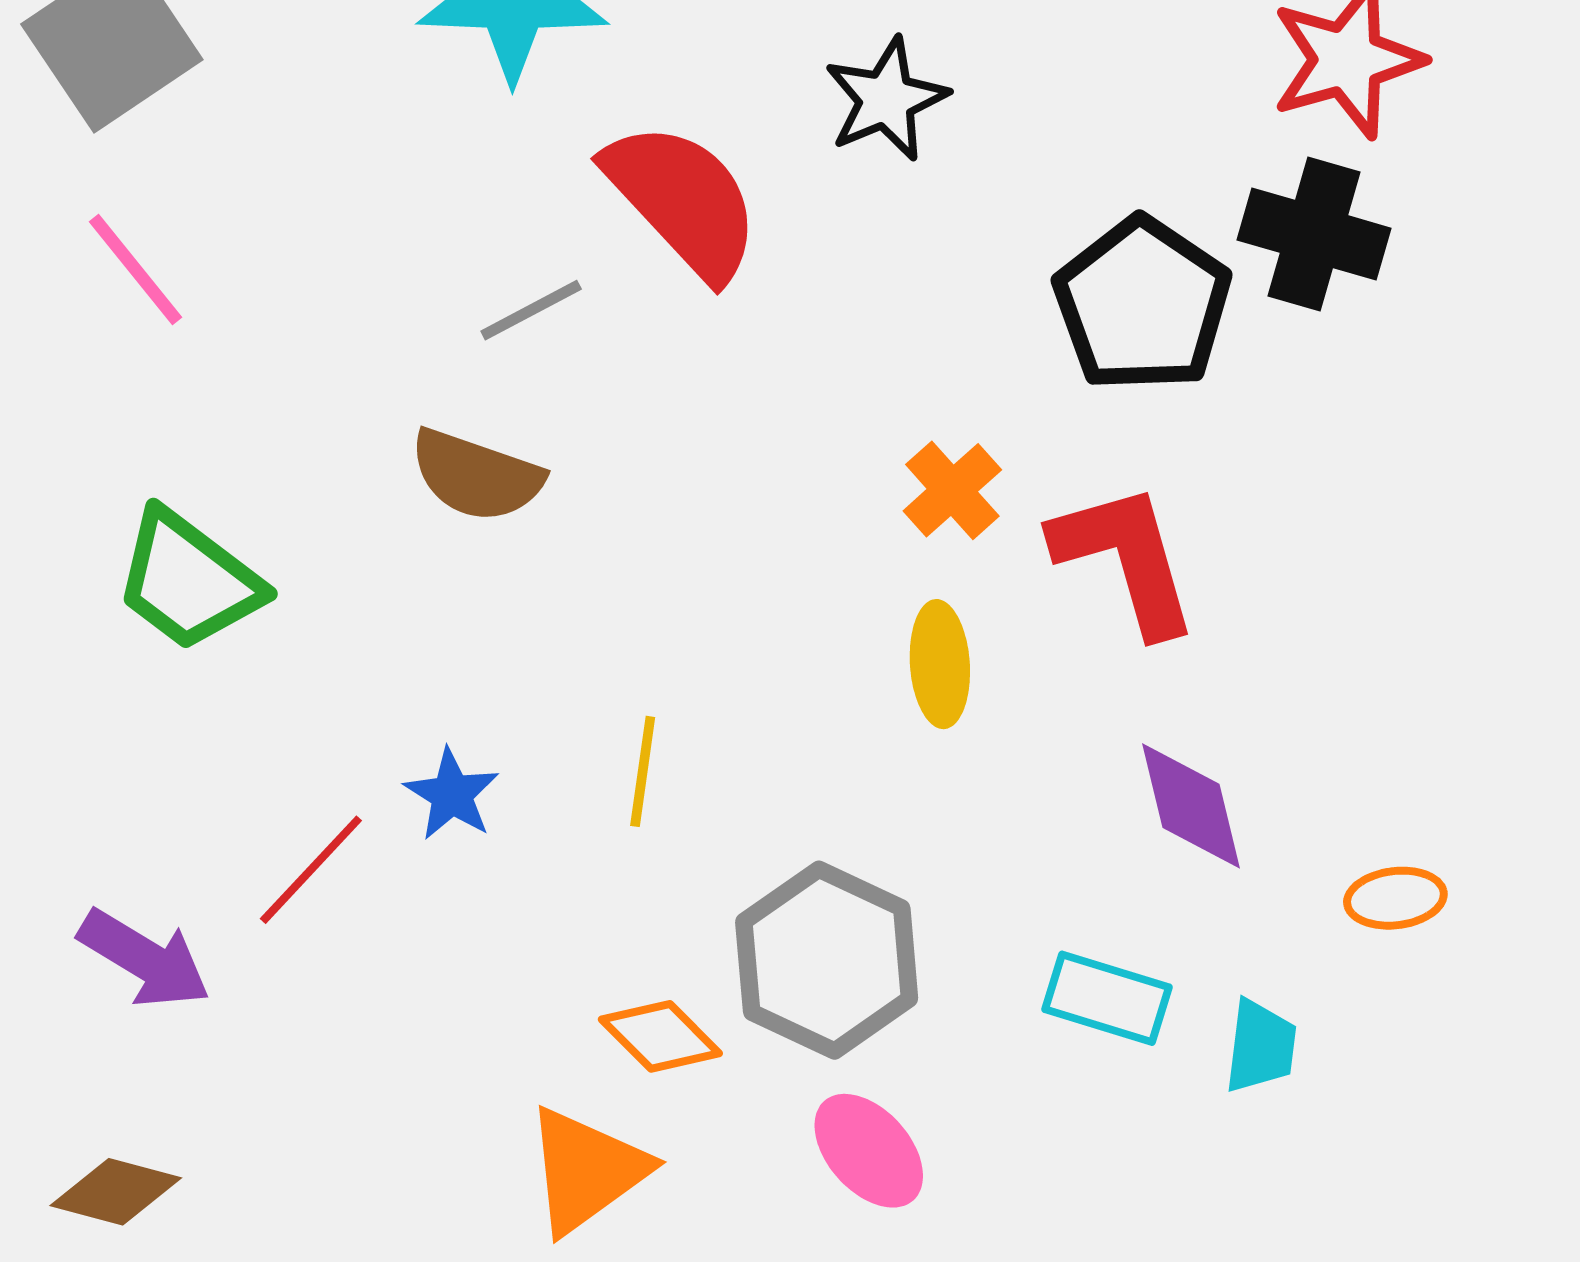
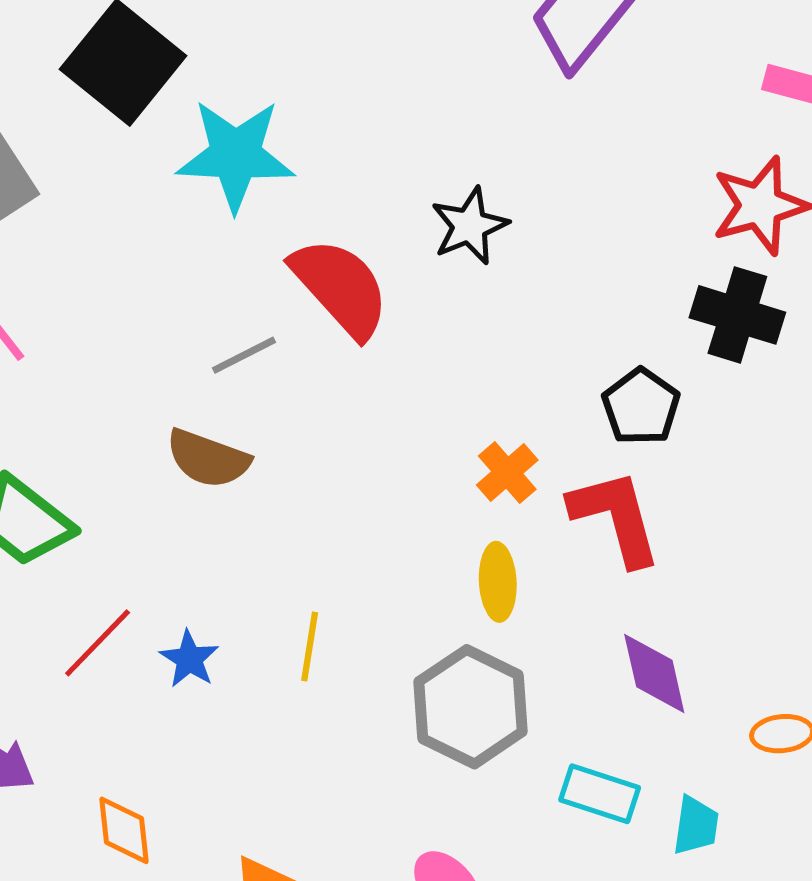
black pentagon: (1142, 304) -> (641, 407), moved, size x0.7
red line: (311, 870) -> (98, 643), moved
gray hexagon: (827, 960) -> (471, 707), moved
orange diamond: (660, 1036) -> (124, 830), moved, turned 38

